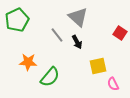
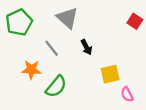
gray triangle: (78, 17) -> (67, 18), moved
red square: (120, 33) -> (135, 21), moved
gray line: (57, 35) -> (52, 48), moved

